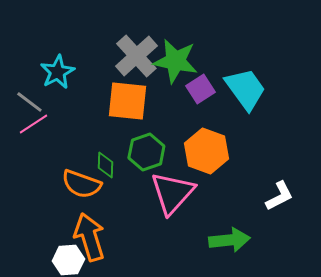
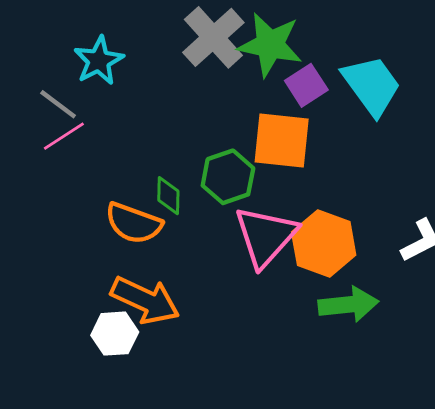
orange square: (127, 101) -> (282, 140), moved
orange hexagon: (206, 151) -> (324, 244), moved
orange arrow: (89, 237) -> (145, 300), turned 132

